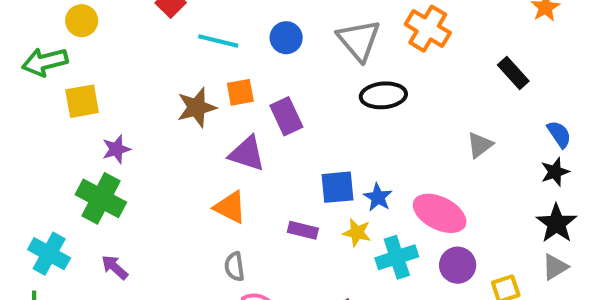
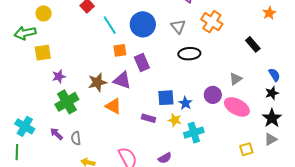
blue circle: (286, 38) -> (143, 24), size x1.6
gray triangle: (359, 40) -> (178, 26), size x0.7
cyan line: (218, 41) -> (110, 25), turned 42
brown star: (197, 107) -> (97, 82), moved
green cross: (101, 198) -> (67, 102), moved, turned 30
pink ellipse: (440, 213) -> (237, 107), moved
purple circle: (458, 265) -> (213, 95), moved
gray semicircle: (234, 267) -> (76, 138), moved

